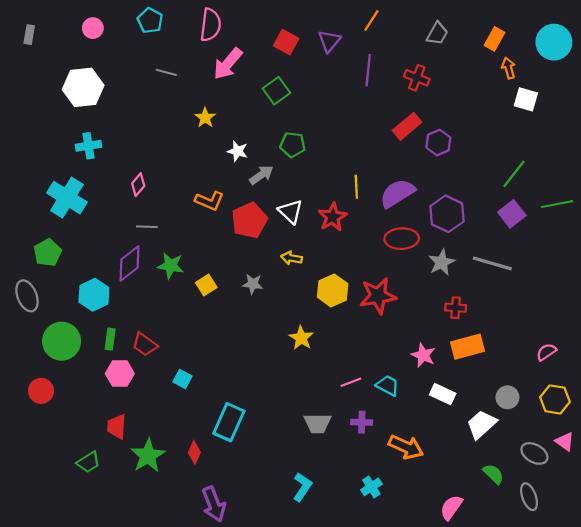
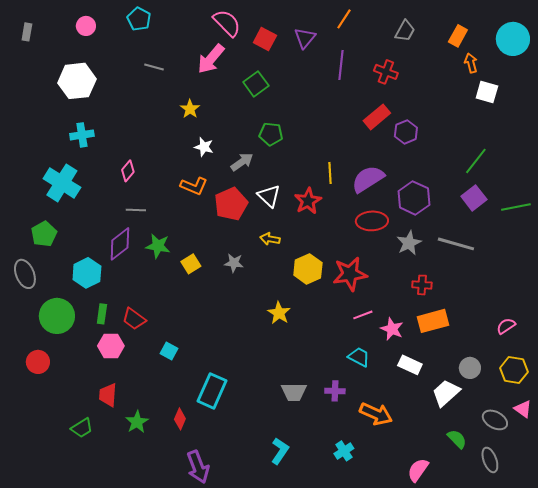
pink semicircle: (211, 25) -> (227, 23), moved, turned -52
white star: (238, 151) -> (204, 147), moved
green line: (557, 204) -> (516, 207), moved
pink line: (351, 382) -> (363, 315), moved
green star: (148, 456) -> (137, 422), size x0.7

